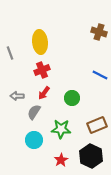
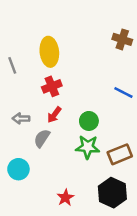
green star: (61, 129) -> (88, 147), moved
cyan circle: (34, 140) -> (18, 169), moved
red star: (61, 160) -> (65, 198), moved

